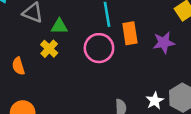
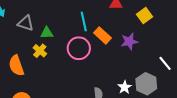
orange rectangle: (130, 33) -> (102, 35), turned -36
orange semicircle: (18, 66) -> (16, 66), size x1.5

